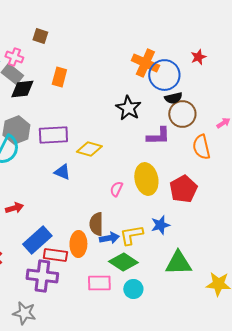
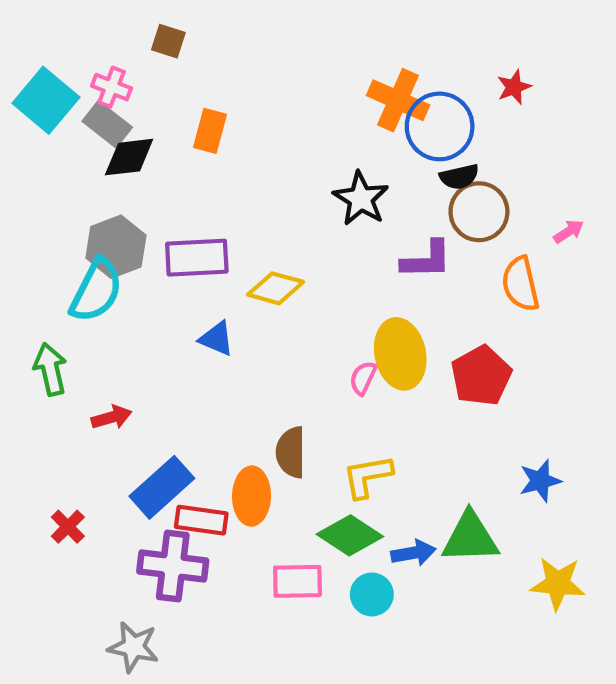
pink semicircle: (116, 189) -> (363, 378), moved
blue star: (160, 225) -> (540, 481), moved
blue arrow: (109, 238) -> (413, 553), moved

